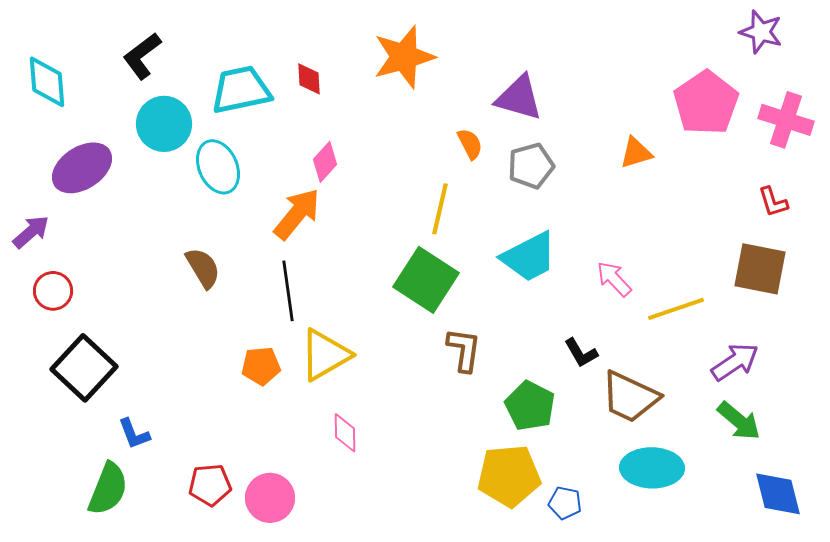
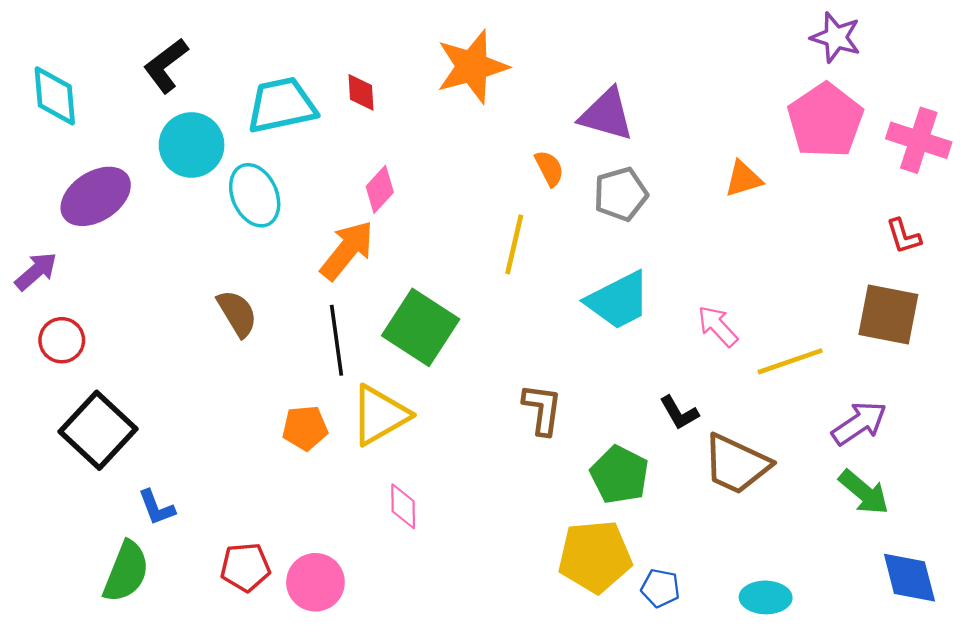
purple star: (761, 32) -> (836, 37), moved
green square: (426, 280) -> (421, 327), moved
cyan ellipse: (652, 468) -> (766, 597), moved, size x0.7

